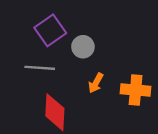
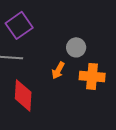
gray circle: (83, 47) -> (76, 47), moved

